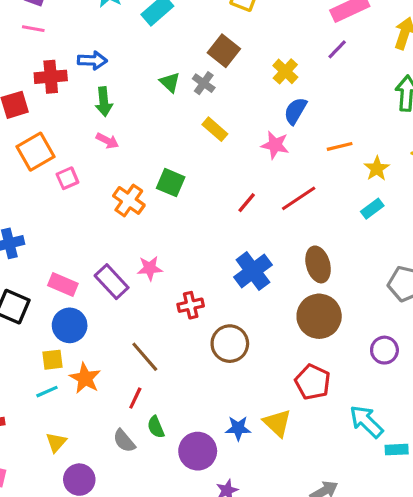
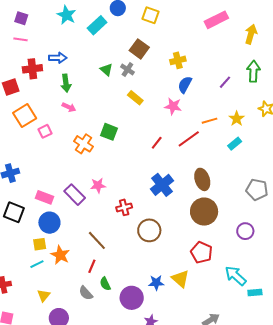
purple line: (337, 49) -> (225, 82), moved
yellow cross: (285, 71) -> (178, 60), turned 35
orange line: (340, 146) -> (210, 121), moved

